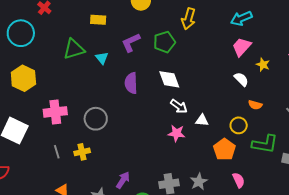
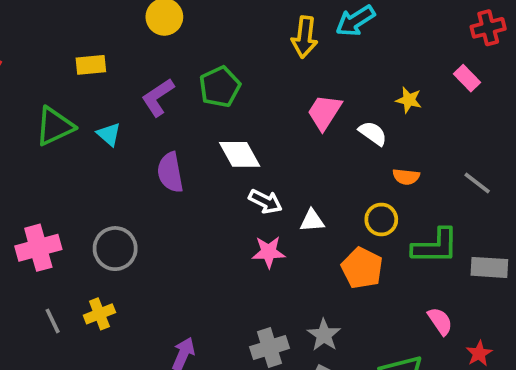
yellow arrow: (189, 19) -> (305, 37), moved
pink trapezoid: (242, 47) -> (324, 112), moved
pink semicircle: (239, 180) -> (440, 321), moved

